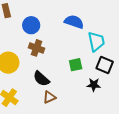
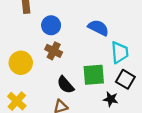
green square: (76, 65) -> (94, 75), size x1.5
black semicircle: (41, 79) -> (65, 85), moved

